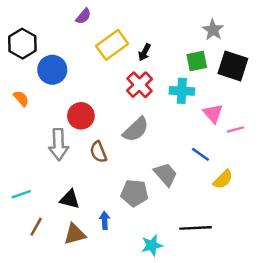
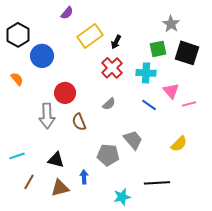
gray semicircle: (136, 130) -> (109, 104), size x0.6
blue line: (200, 154) -> (149, 105), moved

